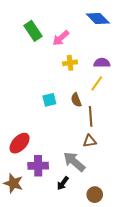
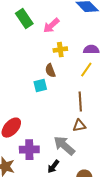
brown semicircle: (76, 100) -> (50, 71), moved

